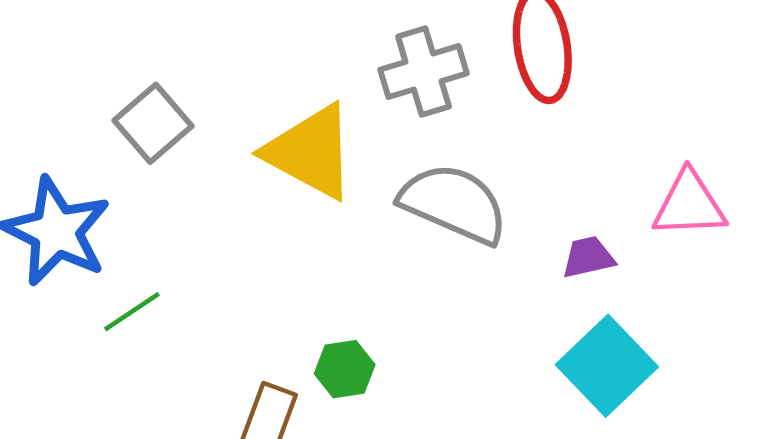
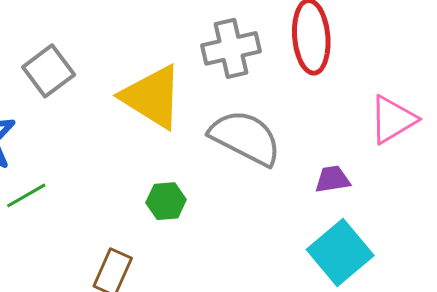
pink triangle: (689, 204) -> (393, 119), moved, turned -32
green hexagon: (345, 369) -> (166, 201), moved

